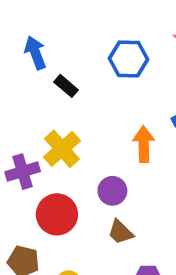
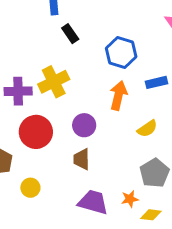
blue hexagon: (129, 59) -> (121, 52), moved
brown trapezoid: (120, 232) -> (82, 159), turned 30

